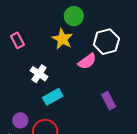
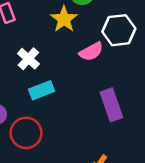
purple rectangle: (109, 101) -> (111, 105), size x1.4

